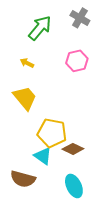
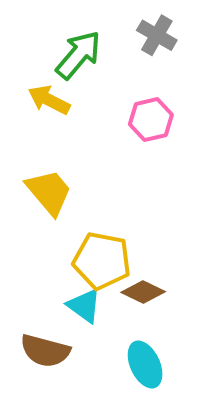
yellow arrow: (27, 63) -> (49, 100), moved, size x1.5

